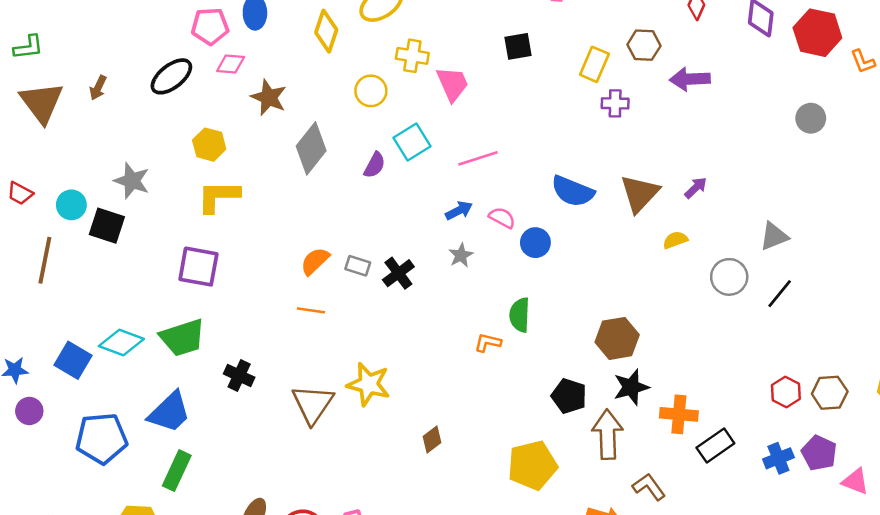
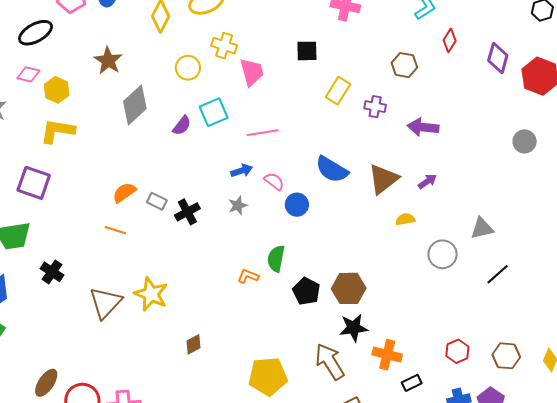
pink diamond: (231, 64) -> (28, 74), moved
yellow rectangle: (594, 64) -> (338, 91), moved
purple arrow: (690, 79) -> (423, 127), moved
black line: (780, 294) -> (498, 274), moved
red hexagon: (786, 392) -> (457, 351), moved
black pentagon: (569, 396) -> (306, 291), moved
brown arrow: (608, 435) -> (330, 362), turned -39
black rectangle: (715, 445) -> (412, 383), size x0.7

